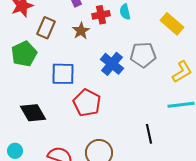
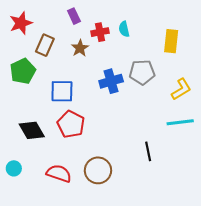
yellow rectangle: (172, 24) -> (171, 41), turned 55
blue cross: (112, 64) -> (111, 81), turned 35
red pentagon: (87, 103) -> (71, 124), moved

